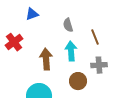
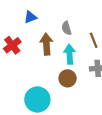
brown arrow: (46, 59) -> (46, 44), moved
brown circle: (78, 81) -> (68, 78), moved

